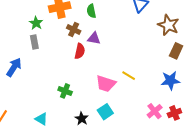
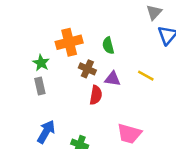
blue arrow: (14, 67) -> (46, 132), moved
yellow line: (129, 76) -> (146, 76), moved

